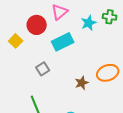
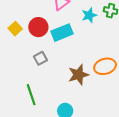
red circle: (37, 25) -> (38, 27), moved
brown star: (82, 83) -> (78, 75), size x1.5

